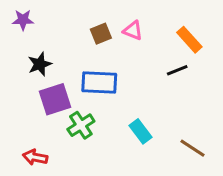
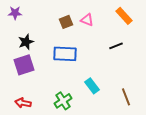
orange rectangle: (189, 40) -> (124, 16), moved
purple square: (55, 99) -> (24, 65), moved
green cross: (81, 125) -> (63, 101), moved
brown line: (192, 148) -> (126, 97), turned 36

